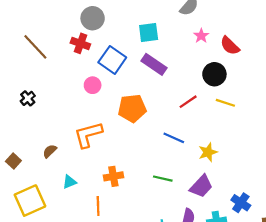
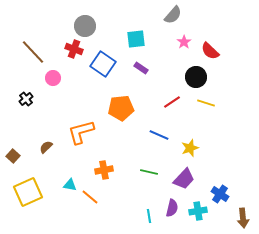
purple rectangle: (154, 64) -> (141, 68), size x0.6
pink circle: (93, 85) -> (53, 78), moved
cyan triangle: (69, 182) -> (70, 185), moved, turned 32
orange line: (98, 206) -> (90, 197), turned -48

